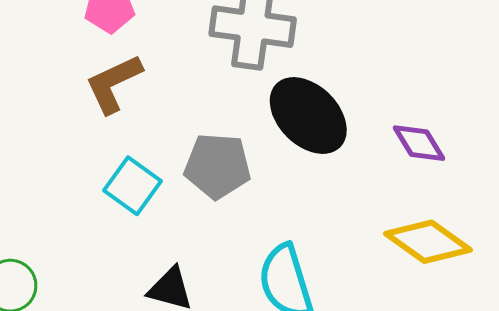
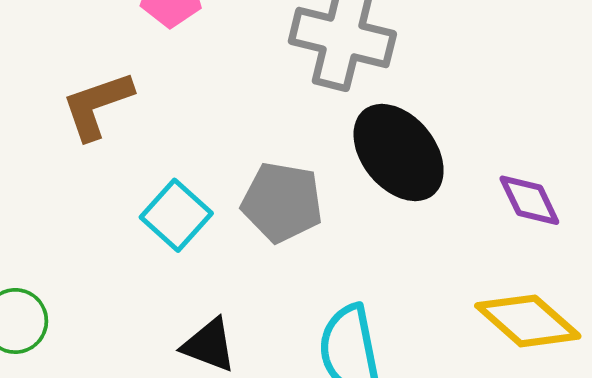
brown L-shape: (114, 84) -> (97, 105), moved

